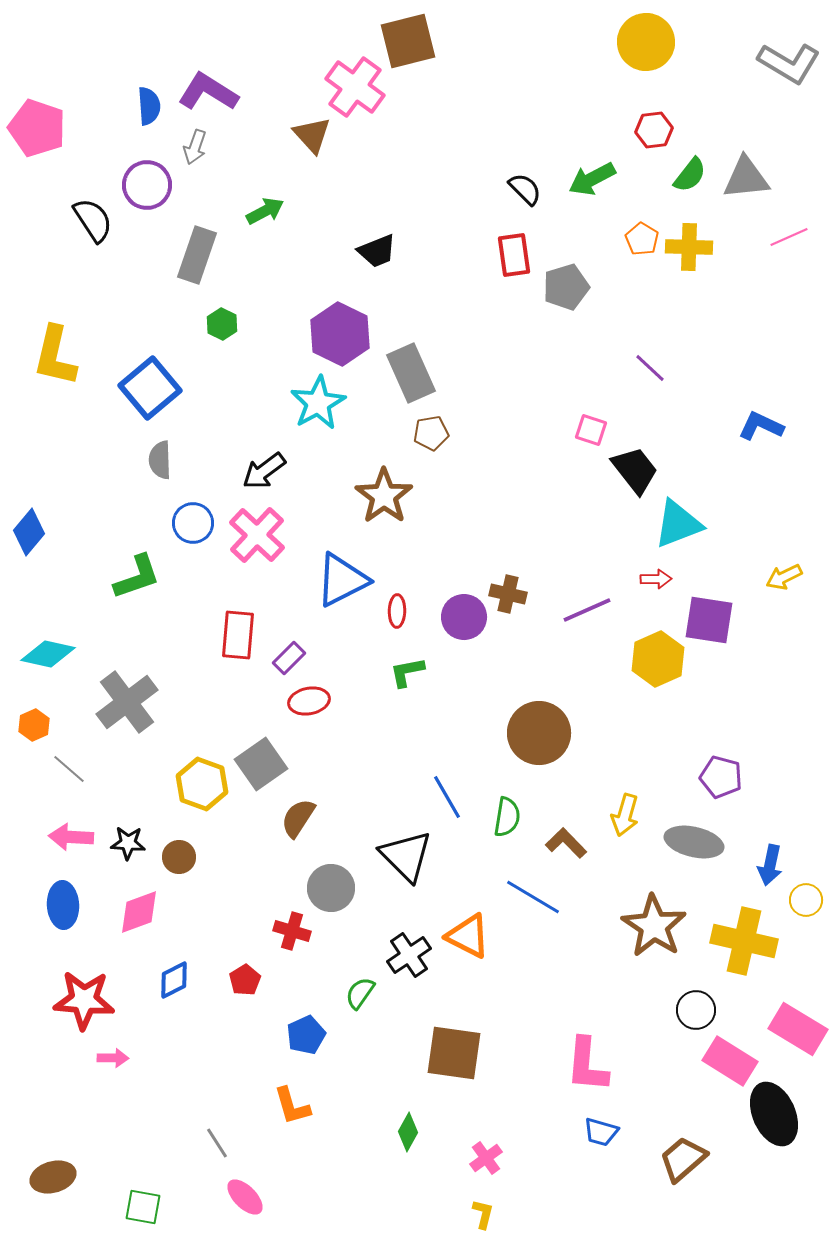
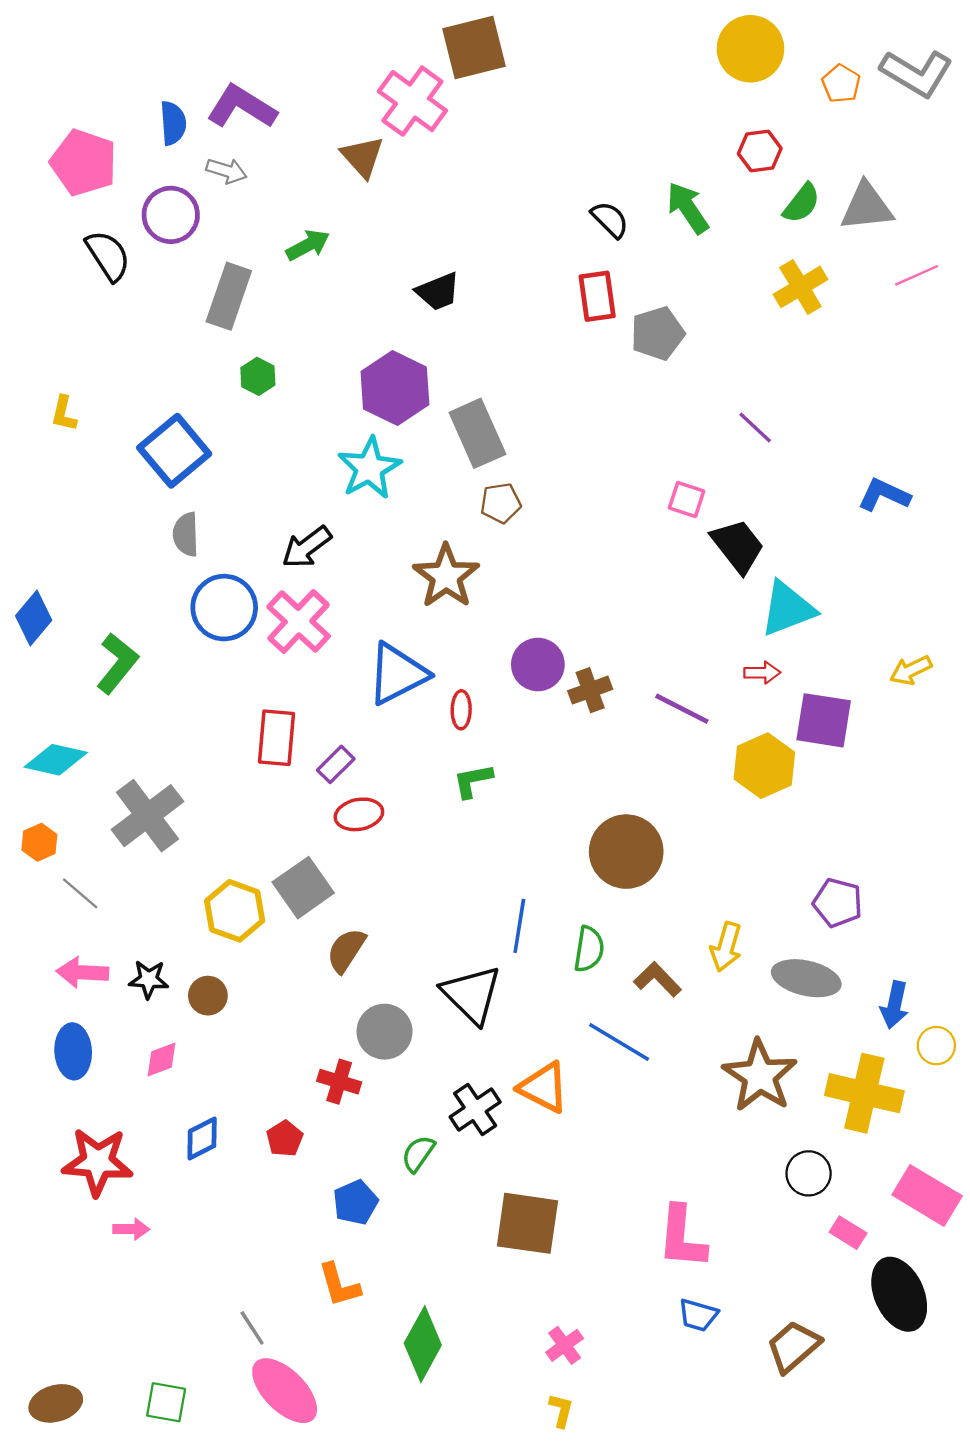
pink pentagon: (37, 128) -> (84, 163), moved
gray arrow: (195, 147) -> (226, 171), turned -92
green arrow: (592, 179) -> (688, 208), turned 84
orange pentagon: (642, 239) -> (841, 84), moved
yellow cross: (689, 247) -> (800, 287), turned -33
yellow L-shape: (55, 356) -> (64, 414), size x0.5
blue circle: (193, 523) -> (224, 608), size x1.4
green L-shape: (137, 577) -> (117, 663), moved, turned -32
brown cross: (508, 594) -> (590, 690), turned -33
purple line: (587, 610) -> (682, 709), turned 51
purple circle: (464, 617) -> (538, 665), moved
blue line: (447, 797) -> (519, 926), turned 39
pink diamond: (139, 912) -> (161, 1060), size x0.7
pink rectangle: (730, 1061) -> (848, 1233), size x0.6
green diamond: (408, 1132) -> (423, 1344), moved, size x1.6
brown ellipse: (53, 1177) -> (56, 1403), moved
pink ellipse: (245, 1197) -> (285, 1391), size x1.6

